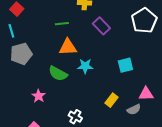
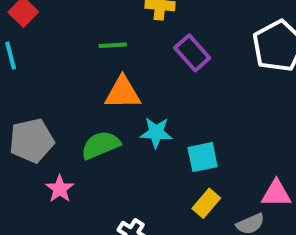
gray pentagon: (21, 54) -> (32, 141), moved
cyan square: (125, 65) -> (203, 157), moved
green semicircle: (58, 73) -> (101, 145), turned 126

